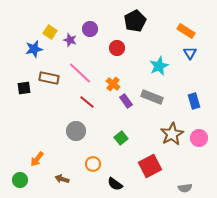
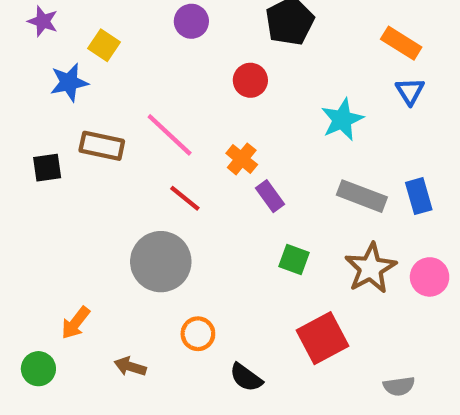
purple circle: (90, 29) -> (191, 21), moved
purple star: (70, 40) -> (43, 21), moved
gray rectangle: (152, 97) -> (362, 196), moved
gray circle: (76, 131) -> (161, 262), size x1.4
green square: (121, 138) -> (294, 259), moved, turned -32

